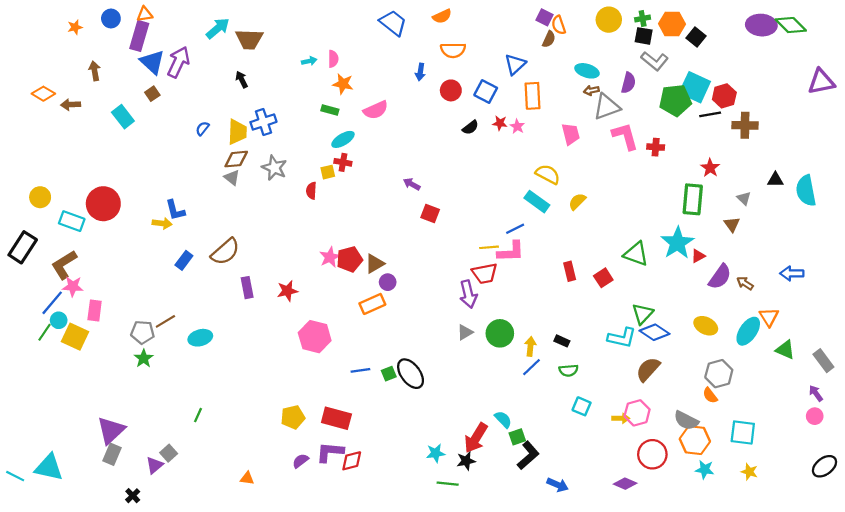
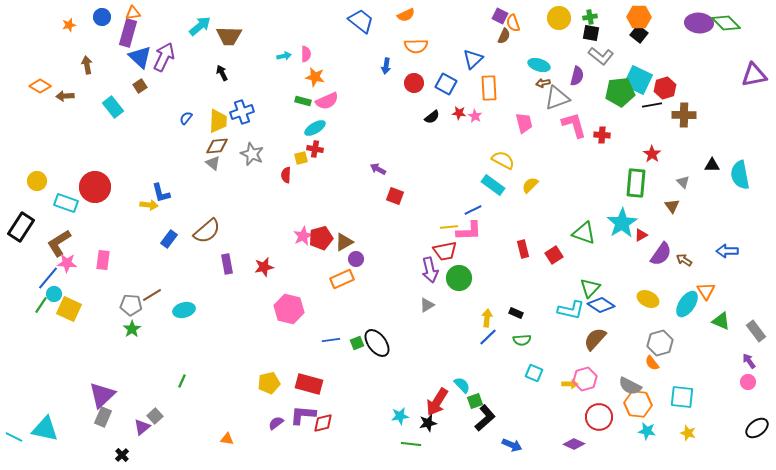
orange hexagon: (672, 24) -> (639, 17), moved
pink semicircle: (376, 110) -> (327, 101), moved
pink rectangle: (95, 310) -> (103, 260), moved
green circle: (500, 333) -> (459, 278), moved

